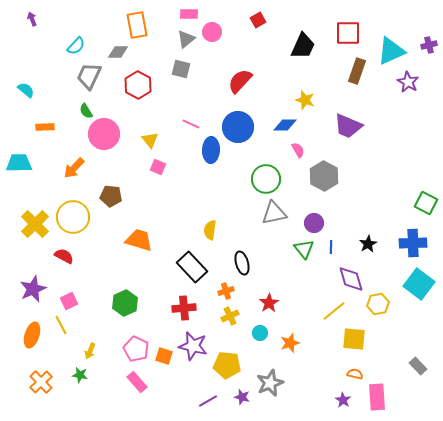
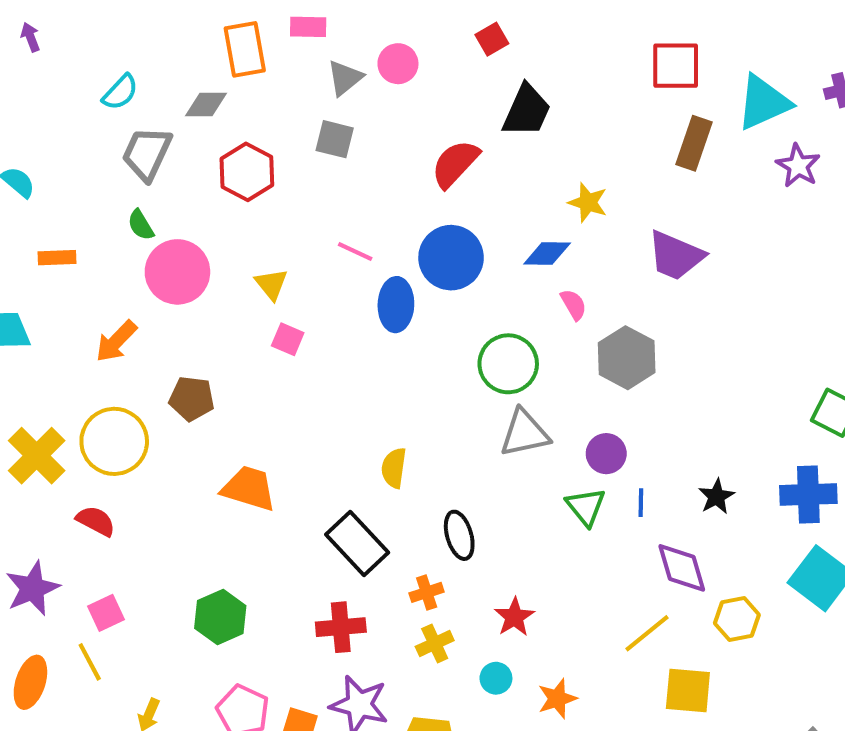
pink rectangle: (189, 14) -> (308, 27), moved
black trapezoid: (303, 46) -> (527, 111), moved

